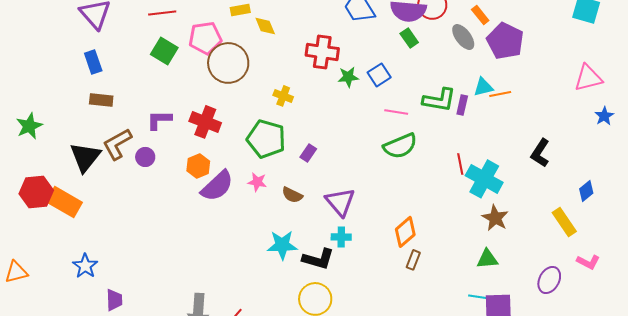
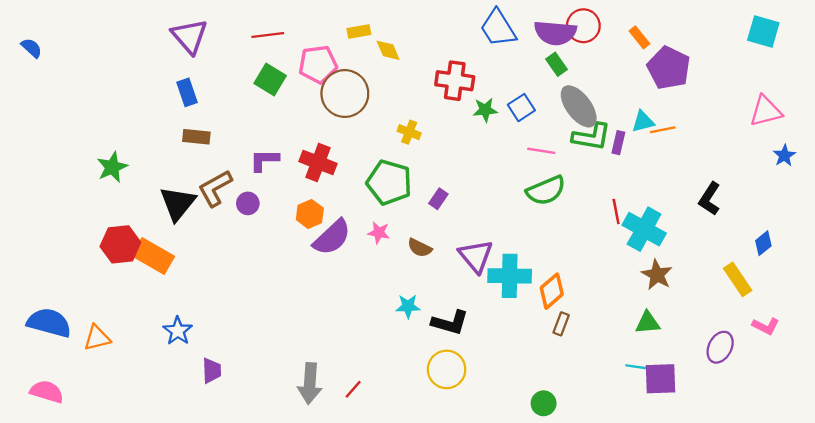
gray ellipse: (463, 37) -> (579, 106), moved, size x1.4
cyan cross: (341, 237) -> (510, 276), moved, size x1.8
cyan star: (282, 245) -> (408, 306), size x0.7

